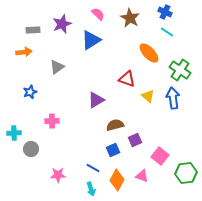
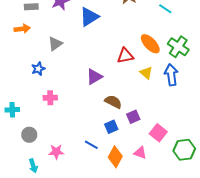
orange ellipse: (149, 53) -> (150, 44), moved
red triangle: (127, 79) -> (125, 56), turned -30
blue star: (30, 92) -> (38, 69), moved
brown semicircle: (115, 125) -> (113, 102), turned 42
gray circle: (31, 149) -> (29, 135), moved
cyan arrow: (91, 189) -> (33, 166), moved

